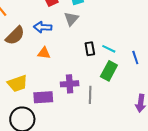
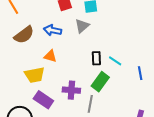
green rectangle: (109, 71) -> (100, 82), moved
yellow trapezoid: (17, 83) -> (35, 75), moved
purple rectangle: (43, 97) -> (43, 100), turned 30

